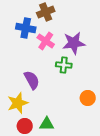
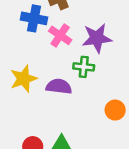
purple semicircle: (32, 80) -> (59, 86), moved, turned -54
yellow star: (18, 103) -> (24, 79), moved

